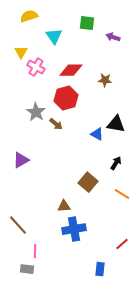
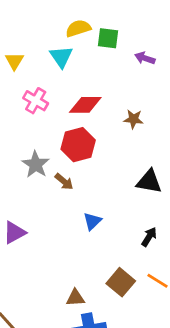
yellow semicircle: (29, 16) -> (78, 28), moved
yellow triangle: (21, 52) -> (14, 61), moved
blue triangle: (97, 134) -> (92, 221), moved, turned 48
brown square: (88, 182) -> (121, 282), moved

